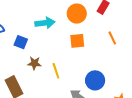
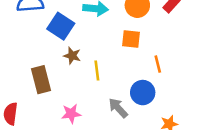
orange line: (112, 38) -> (158, 64), moved
blue square: (21, 42) -> (61, 26), size x1.5

